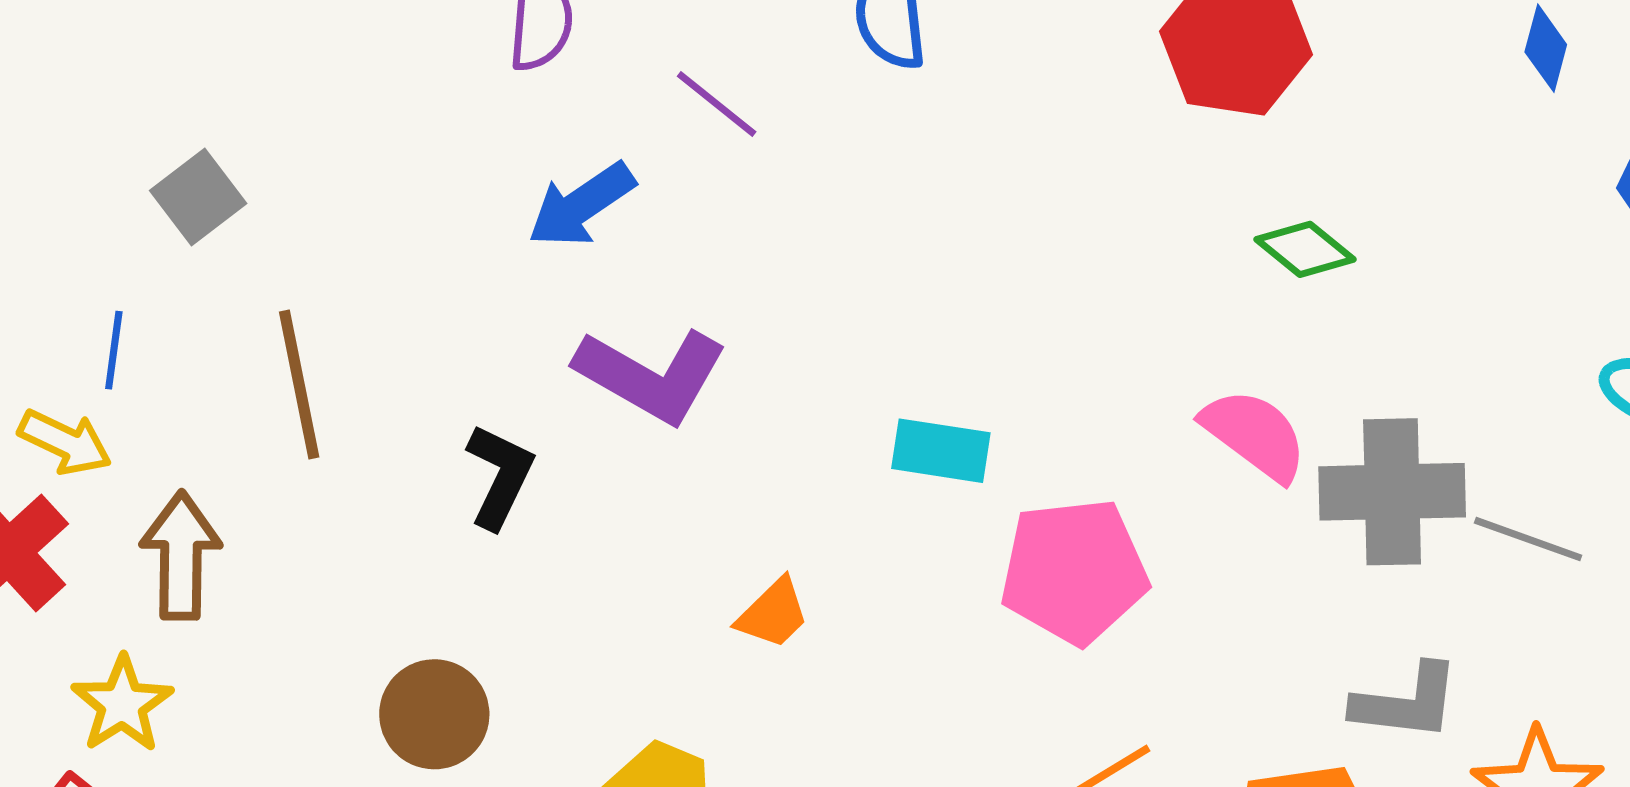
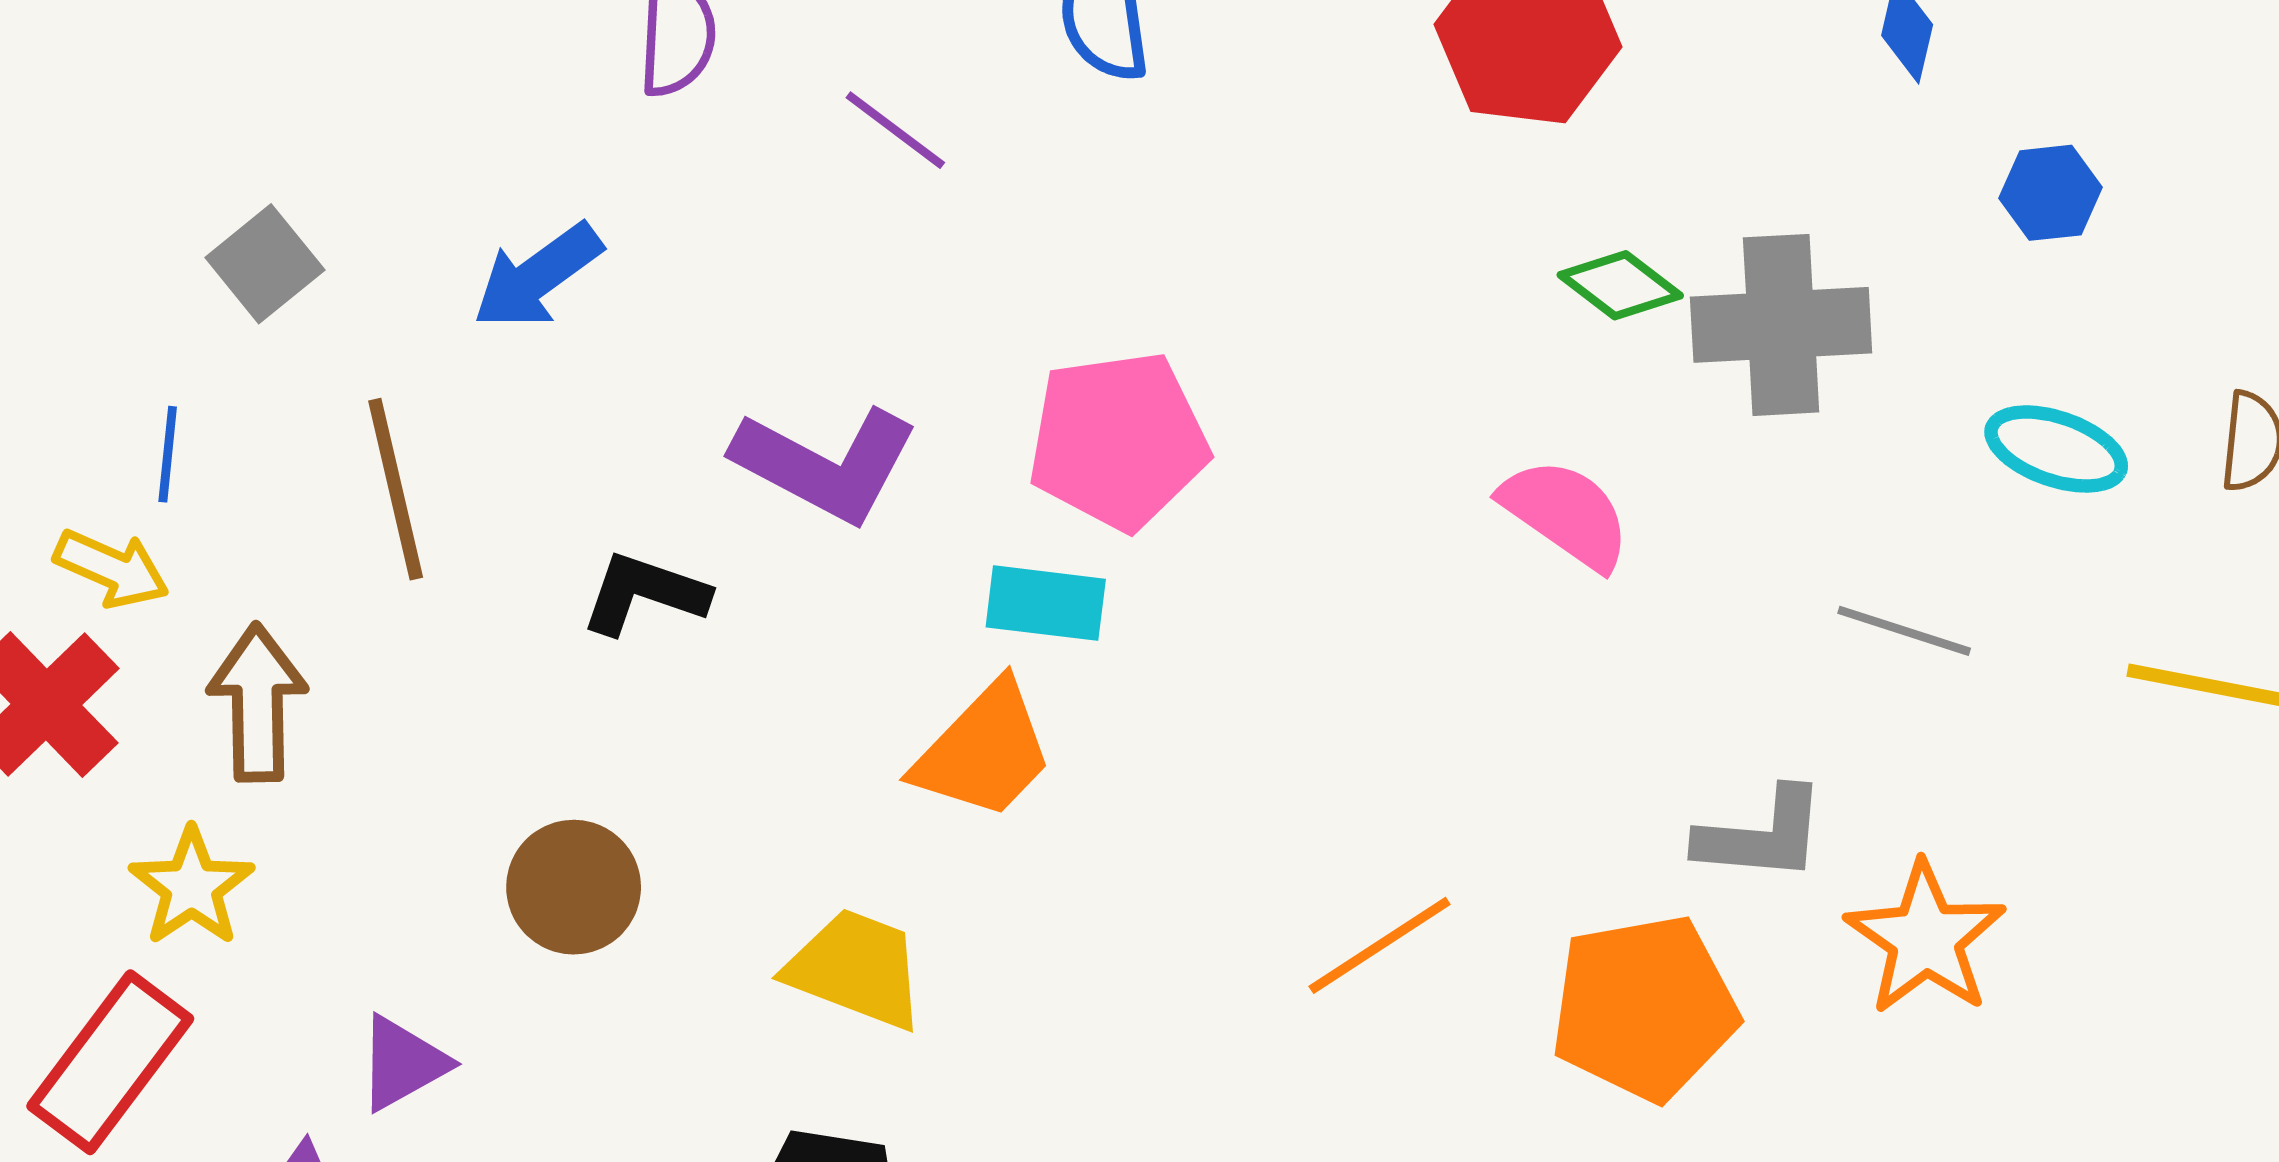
blue arrow: (581, 205) -> (537, 276), moved
cyan rectangle: (941, 451) -> (1046, 603), moved
black L-shape: (500, 476) -> (644, 593), turned -95
gray cross: (1392, 492) -> (1781, 325), moved
pink pentagon: (1074, 571) -> (1118, 441), moved
orange trapezoid: (773, 614) -> (984, 751), size x1.6

